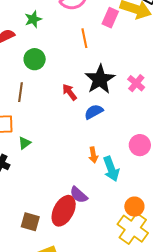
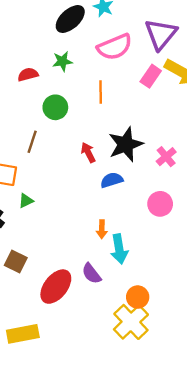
orange line: (84, 38) -> (101, 92), moved
pink circle: (140, 145) -> (160, 204), moved
purple semicircle: (79, 195) -> (91, 274), moved
brown square: (30, 222) -> (16, 262), moved

